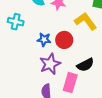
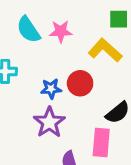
purple star: (50, 64) -> (49, 122), moved

